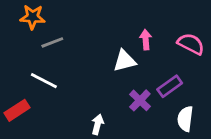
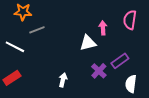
pink semicircle: (191, 44) -> (130, 20), moved, turned -108
white line: (44, 81) -> (15, 47), moved
white arrow: (98, 124) -> (63, 80), moved

